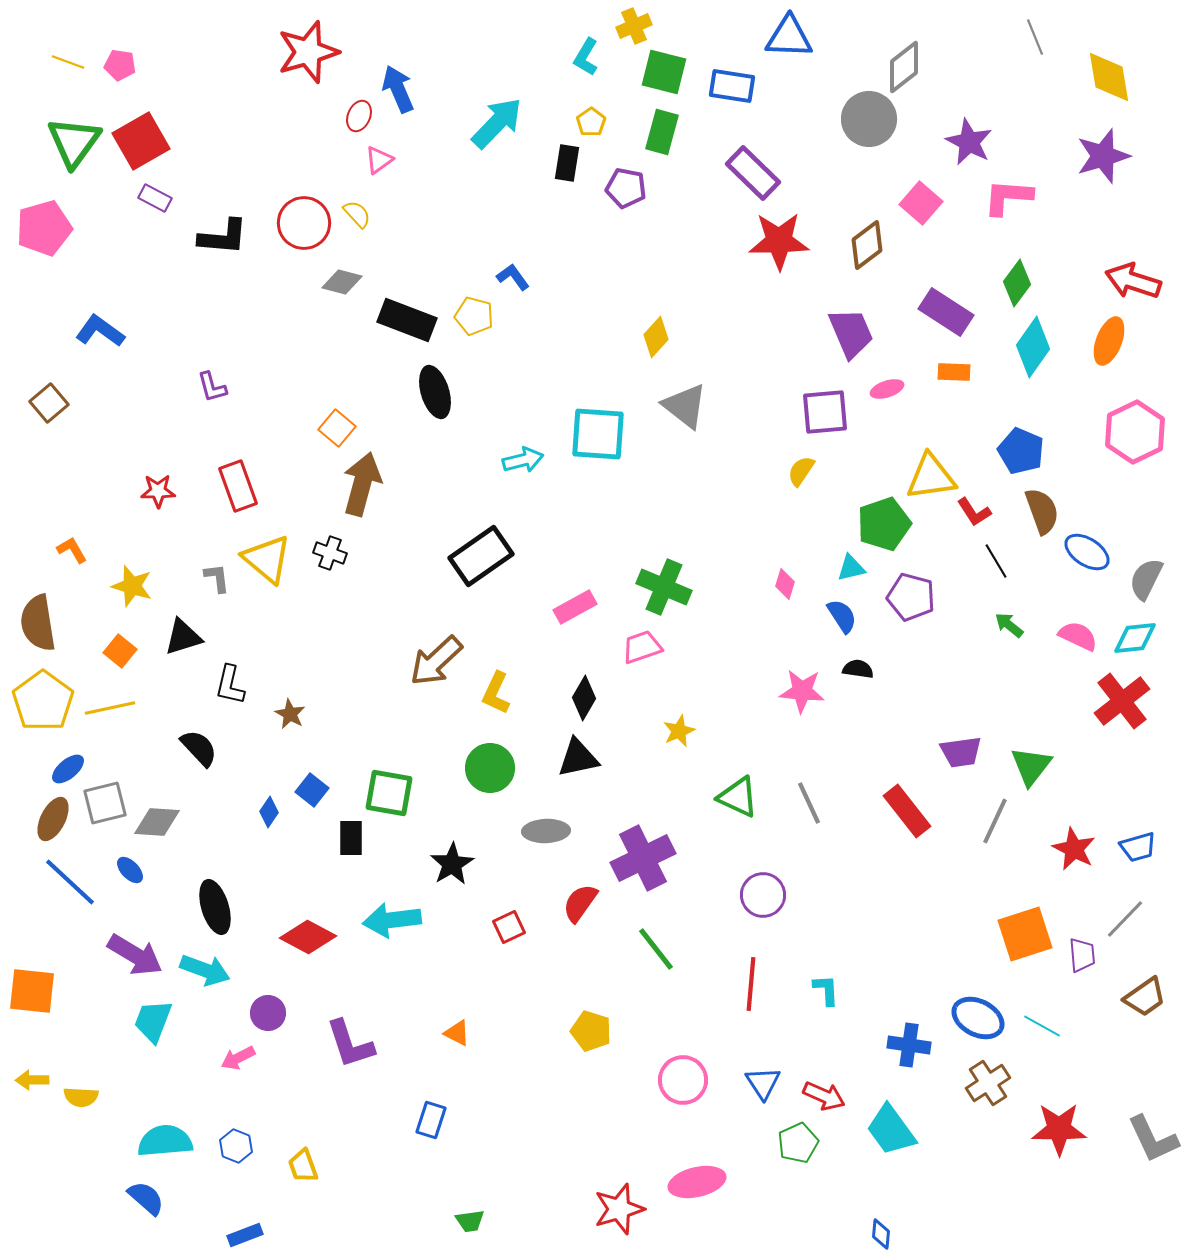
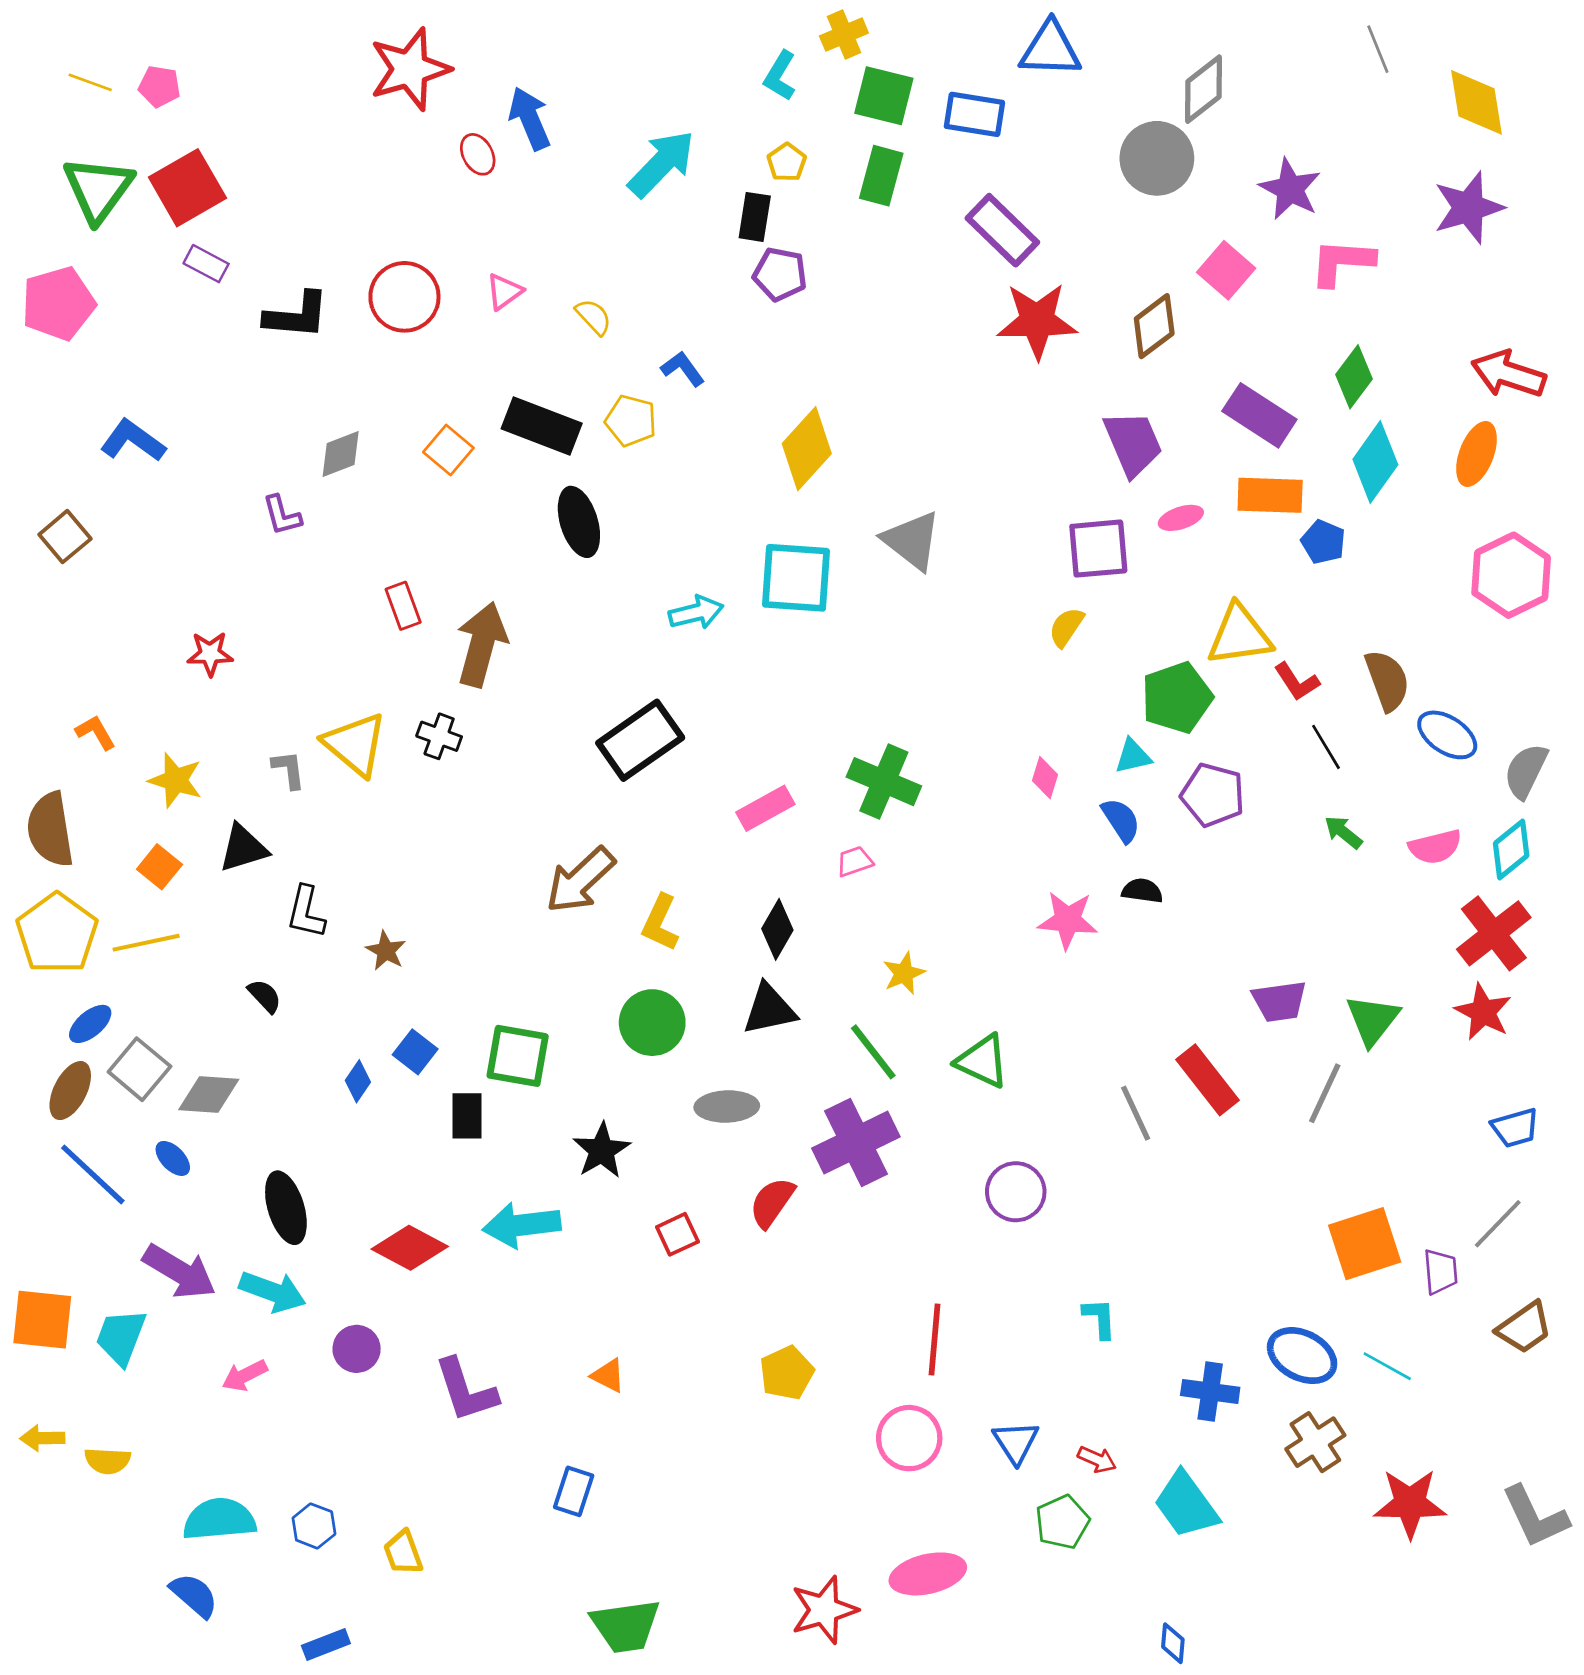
red ellipse: (359, 116) -> (478, 154), turned -52
pink triangle: (379, 160) -> (504, 292), moved
purple pentagon: (626, 188) -> (780, 274), moved
yellow semicircle: (357, 214) -> (594, 317), moved
gray diamond: (342, 282) -> (341, 454), moved, turned -36
yellow diamond: (656, 337) -> (807, 449), moved, size x1.5
orange rectangle: (954, 372) -> (1270, 495), size x1.5
orange square: (337, 428) -> (448, 450), moved
blue pentagon: (1021, 451) -> (1323, 542), moved, size x0.7
red rectangle: (238, 486) -> (403, 606), moved, size x0.7
pink semicircle: (1078, 636) -> (1435, 847), turned 141
cyan diamond: (1135, 638) -> (1511, 849), turned -33
pink trapezoid: (642, 647) -> (855, 861), size x0.7
black semicircle: (199, 748) -> (265, 996), size x0.7
gray square: (105, 803) -> (139, 1069), turned -36
gray line: (809, 803) -> (1136, 1113), moved
red star: (1074, 849) -> (1483, 1012), moved
green line: (656, 949) -> (873, 1052), moved
red line: (751, 984) -> (934, 1340), moved
cyan trapezoid: (153, 1021) -> (121, 1337), moved
yellow pentagon: (591, 1031) -> (787, 1373), turned 30
pink arrow: (238, 1058) -> (245, 1376), moved
red arrow: (824, 1096) -> (1097, 1459), size x0.7
green trapezoid: (470, 1221) -> (626, 1626), size x1.8

